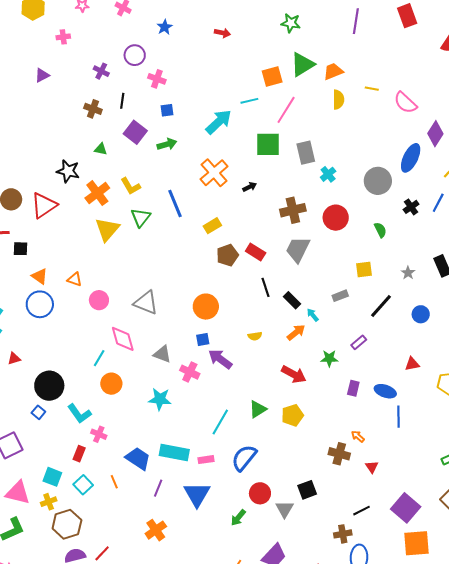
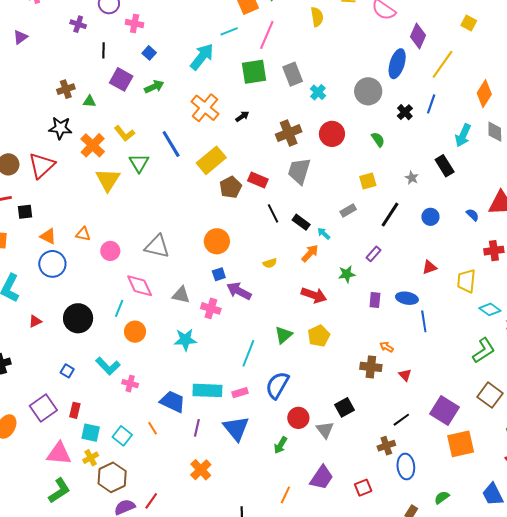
brown cross: (93, 109) -> (66, 89), moved, turned -30
blue square: (167, 110) -> (149, 53), turned -32
yellow rectangle: (212, 226) -> (211, 160), size x1.6
black circle: (49, 386) -> (78, 318), moved
red rectangle: (79, 454) -> (75, 410), moved

